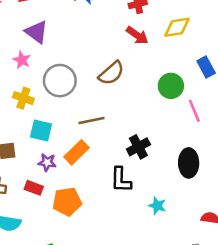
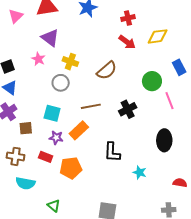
gray circle: (60, 81) -> (61, 83), moved, size x0.7
yellow cross: (23, 98) -> (70, 62), moved
black cross: (138, 147) -> (128, 109), moved

